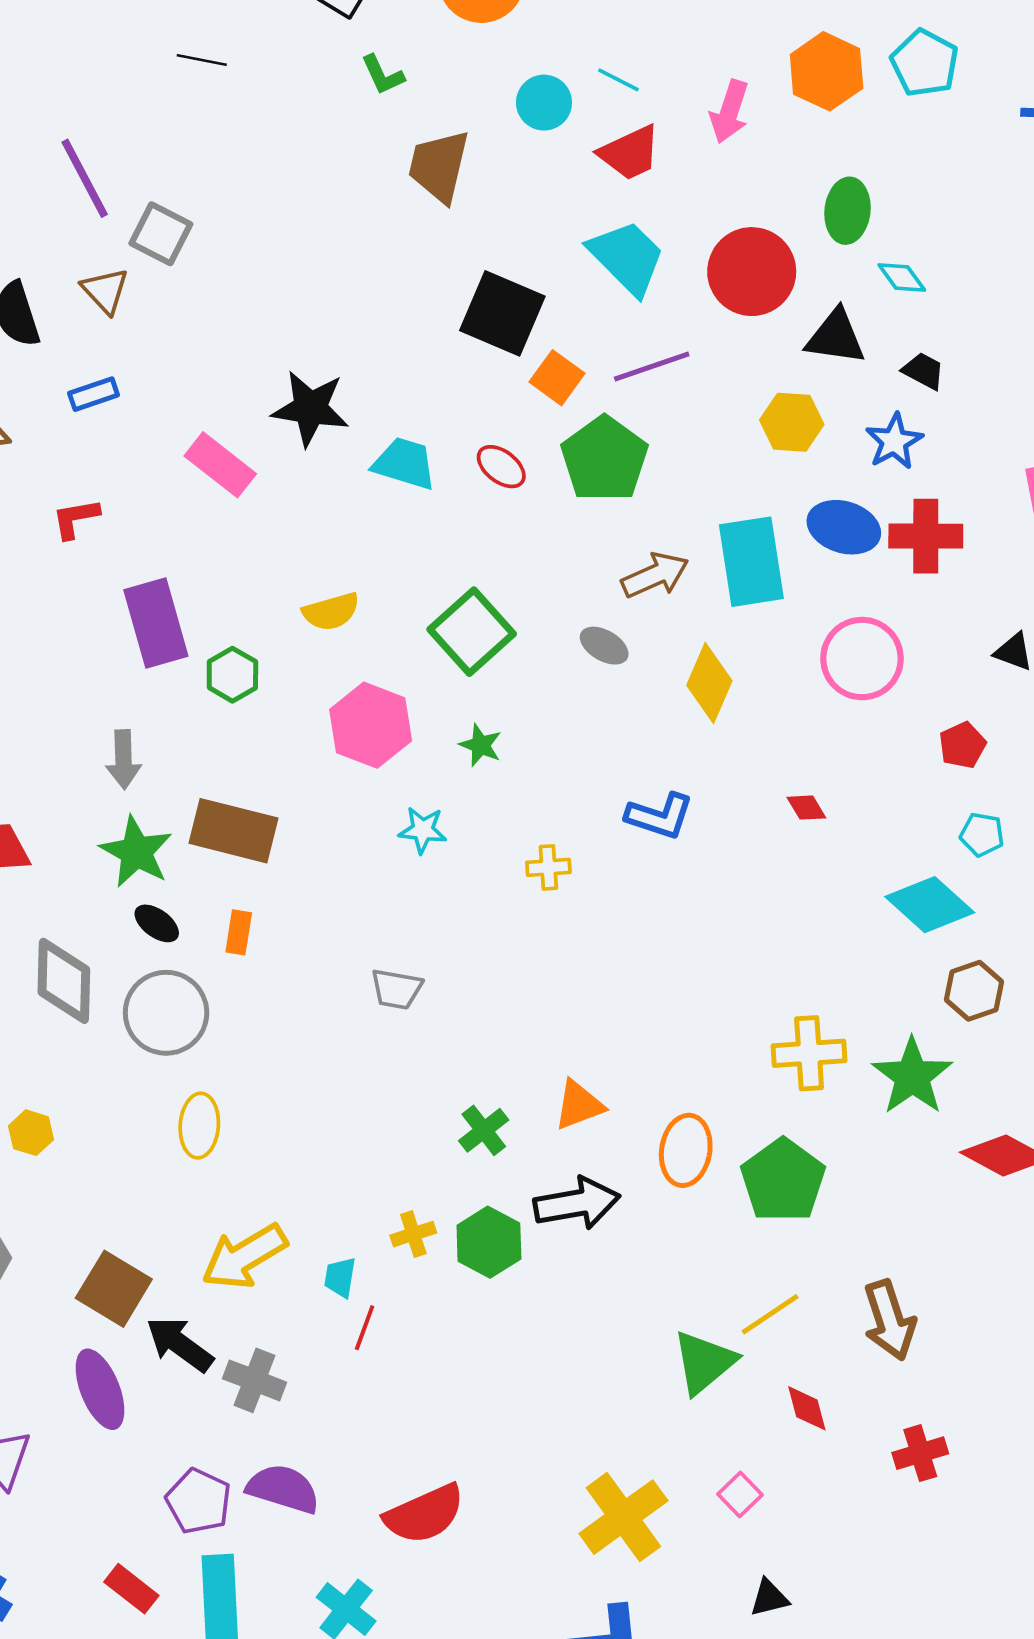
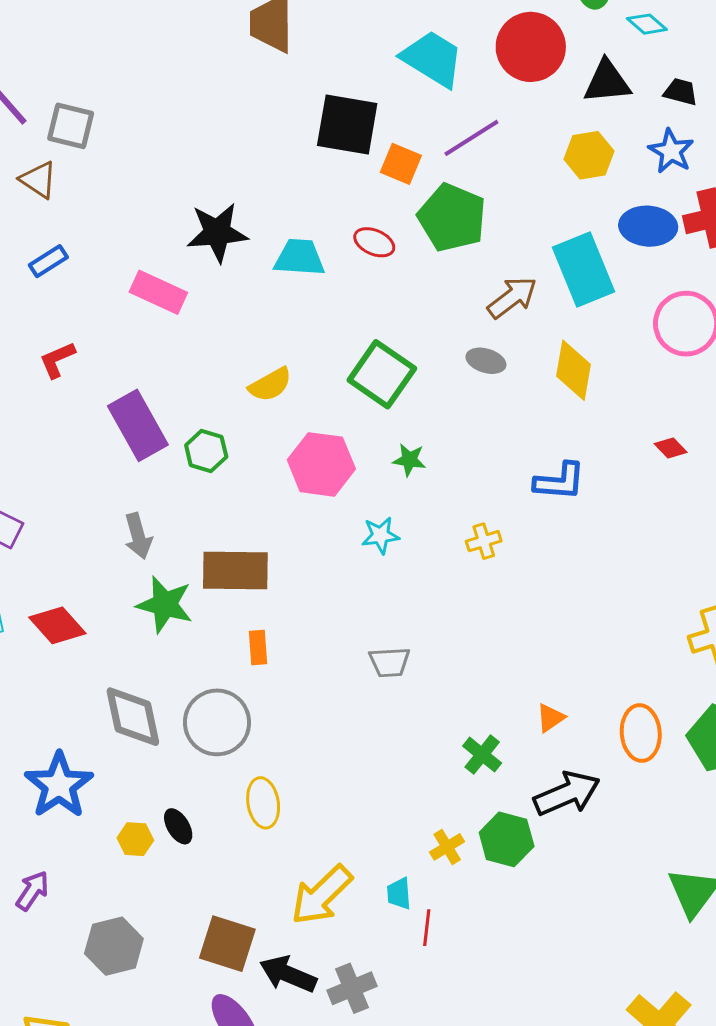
black ellipse: (157, 923) -> (178, 826), moved, turned 36
orange triangle: (579, 1105) -> (551, 718), size x0.7
gray cross: (254, 1380) -> (352, 988), turned -30

